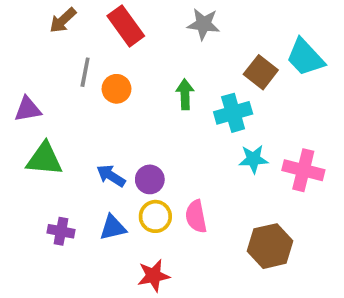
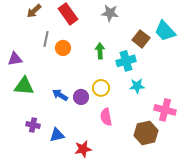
pink cross: (303, 170) -> (165, 110), moved
yellow circle: (155, 216) -> (101, 88), moved
blue triangle: (113, 228) -> (57, 135), moved

